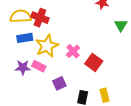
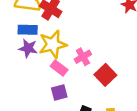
pink rectangle: (39, 66) -> (59, 68), moved
purple star: (23, 67) -> (28, 48), moved

